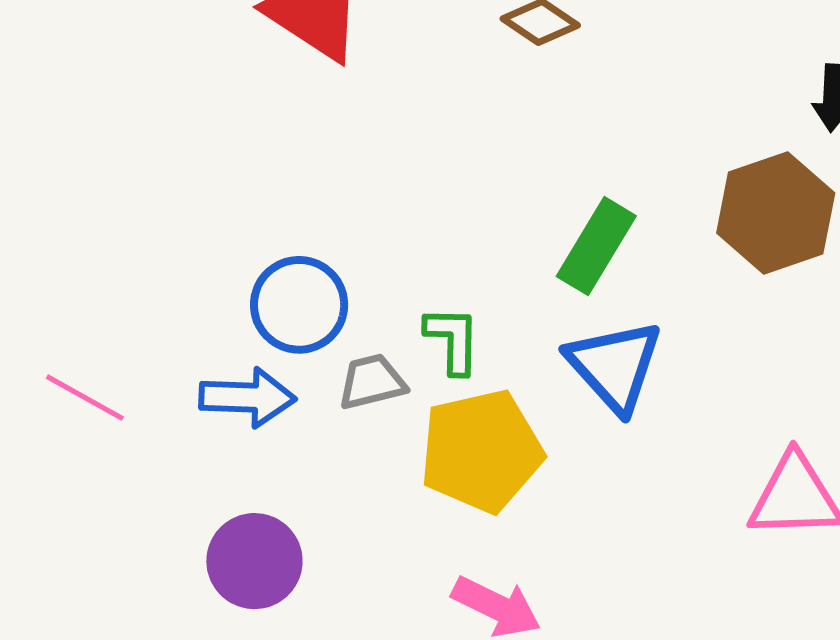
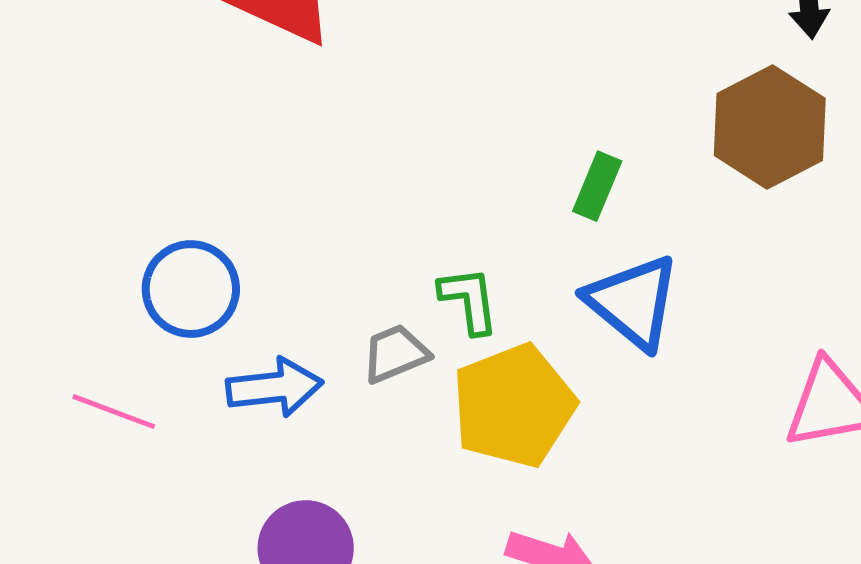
green rectangle: (596, 246) -> (597, 186), size x0.7
blue circle: (299, 305) -> (191, 289), moved

